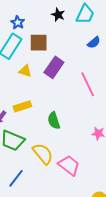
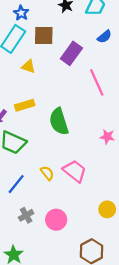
purple rectangle: (54, 67) -> (71, 53), moved
green semicircle: (54, 121) -> (59, 121), size x1.4
yellow semicircle: (43, 154) -> (47, 173), moved, size x0.6

